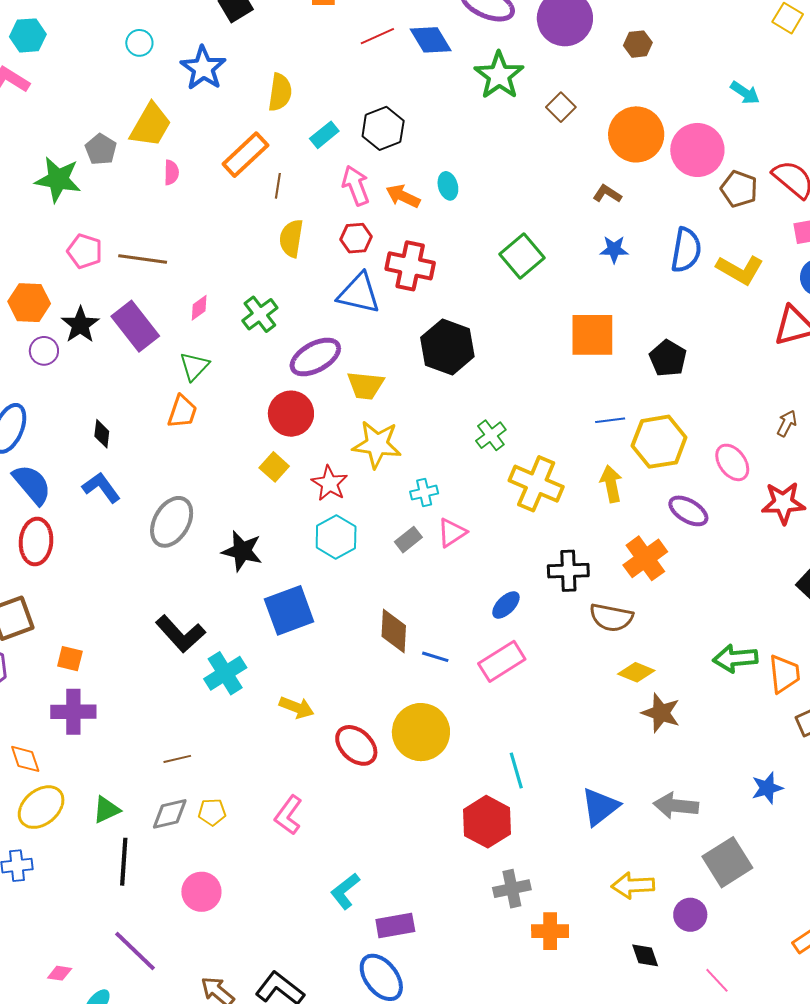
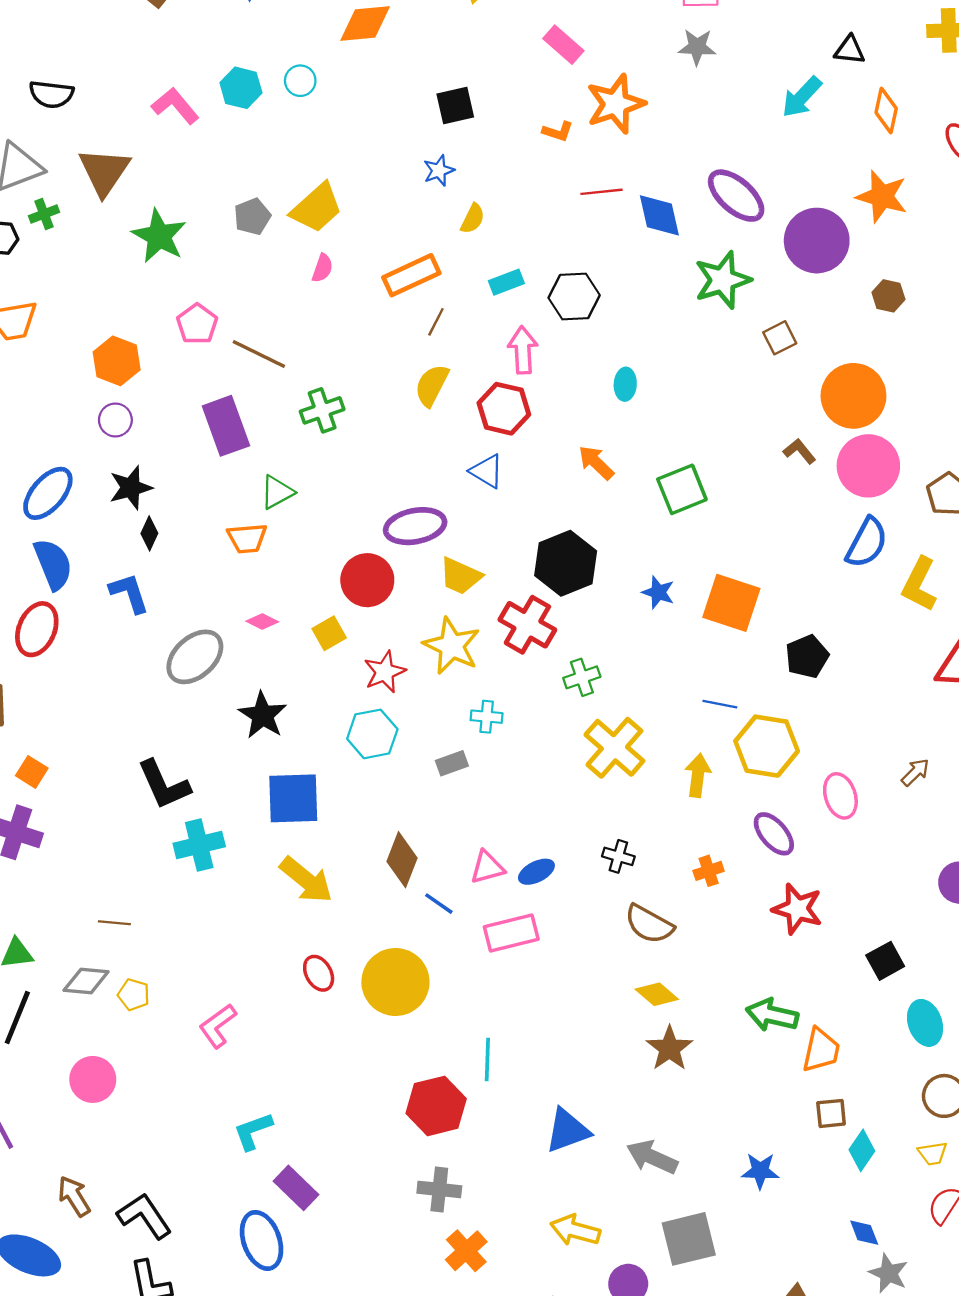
cyan hexagon: (28, 35) -> (241, 88), moved
cyan circle: (139, 43) -> (300, 81), moved
blue star: (203, 68) -> (439, 171), moved, size x0.6
yellow semicircle: (280, 92) -> (473, 219), size x0.7
pink circle: (697, 150) -> (868, 466), moved
green star: (58, 179) -> (159, 236), moved
orange arrow: (403, 196) -> (596, 463), moved
red hexagon: (356, 238) -> (504, 409), size x1.4
blue star: (614, 249) -> (658, 592), moved
red cross: (410, 266) -> (527, 625), moved
yellow L-shape: (740, 270) -> (919, 584), turned 69
blue triangle: (359, 293) -> (487, 471), size x0.7
pink diamond: (199, 308) -> (262, 621), moved, turned 44
green cross: (260, 314) -> (322, 410), moved
black star: (80, 325) -> (131, 488), moved
orange trapezoid: (182, 412) -> (247, 538), turned 48
red star: (783, 503) -> (797, 909), moved
pink triangle: (452, 533) -> (487, 867), moved
orange cross: (645, 558) -> (709, 871), size x0.6
black cross: (568, 571) -> (618, 856), size x0.7
yellow arrow: (297, 707) -> (306, 880), moved, size x1.4
red ellipse: (356, 745) -> (319, 973), size x0.7
purple rectangle: (395, 926) -> (296, 1188), turned 36
orange cross: (550, 931) -> (466, 1251), turned 30

